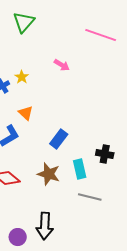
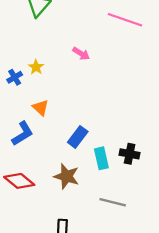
cyan rectangle: (80, 169) -> (101, 158), moved

